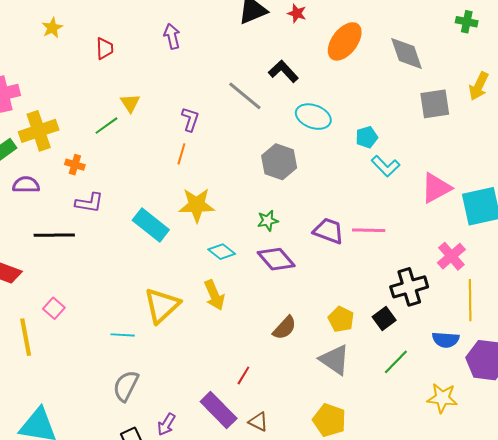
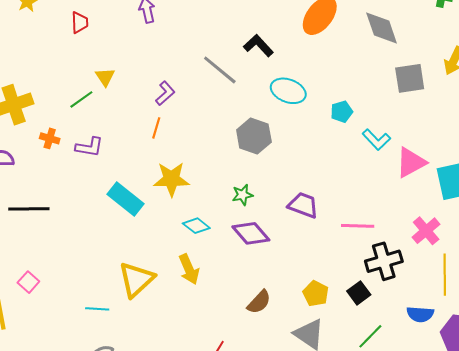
purple L-shape: (190, 119) -> (165, 93), turned 30
cyan L-shape: (386, 166) -> (376, 140), moved
purple L-shape: (89, 203) -> (89, 147), moved
pink line: (369, 230) -> (358, 226), moved

